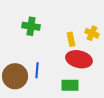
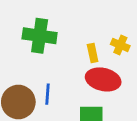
green cross: (31, 26) -> (40, 36), size x1.4

